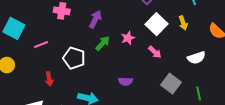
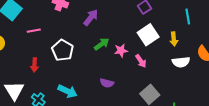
pink star: (128, 38) -> (121, 51), moved
green arrow: (103, 43) -> (102, 44), moved
white semicircle: (196, 58) -> (181, 62), moved

